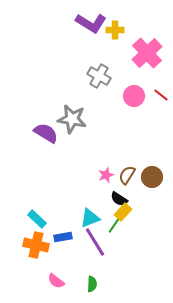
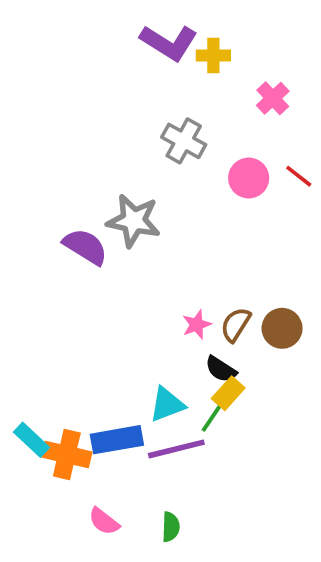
pink cross: (147, 53) -> (273, 98), size x0.6
cyan rectangle: (37, 219) -> (32, 440), moved
blue rectangle: (63, 237) -> (117, 440), size x1.5
purple line: (95, 242) -> (176, 449), turned -72

